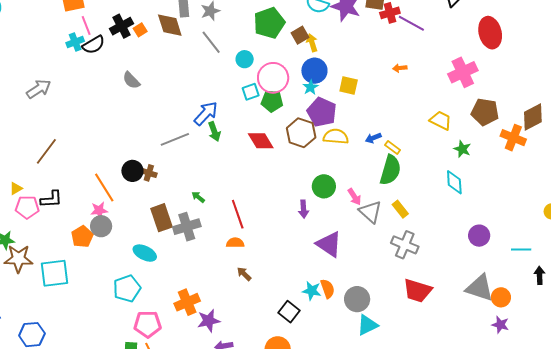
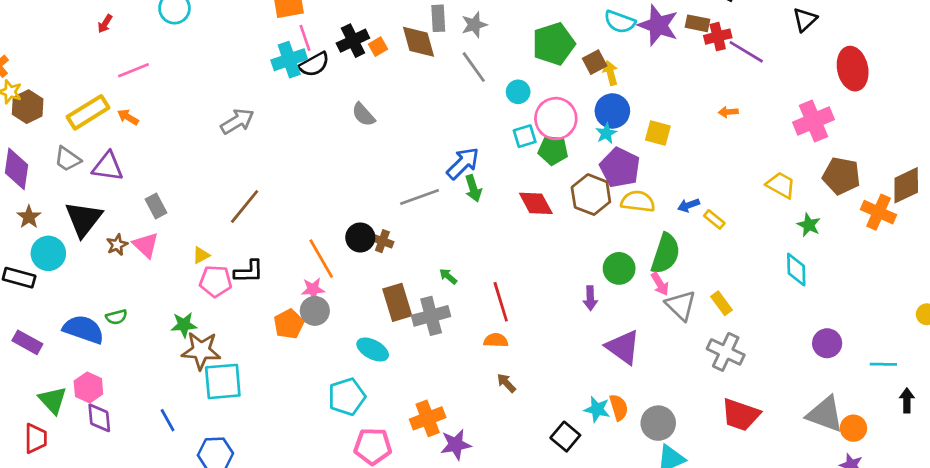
cyan cross: (75, 42) -> (289, 60), size x1.4
green semicircle: (390, 170) -> (665, 254), moved
cyan square: (55, 273) -> (223, 381), moved

